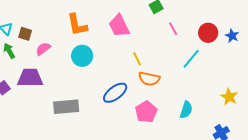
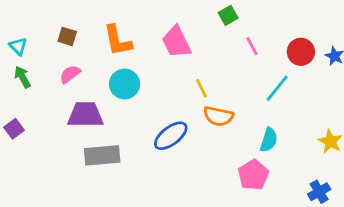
brown square: (25, 34) -> (67, 36), moved
purple trapezoid: (30, 78) -> (85, 115), moved
cyan semicircle: (186, 110) -> (269, 140), moved
pink pentagon: (146, 112) -> (253, 175), moved

